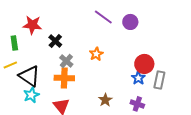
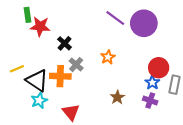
purple circle: (130, 22) -> (144, 23), size x1.6
green rectangle: (14, 43) -> (27, 15), moved
orange cross: (64, 78) -> (60, 76), moved
brown star: (105, 100) -> (117, 97), moved
purple cross: (137, 104) -> (150, 100), moved

